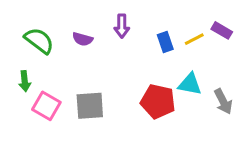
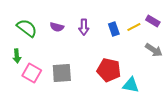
purple arrow: (122, 26) -> (84, 27), moved
cyan triangle: (190, 84) -> (131, 85), moved
gray arrow: (223, 101) -> (154, 50), moved, turned -30

